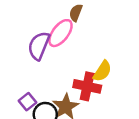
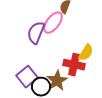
purple square: (27, 102) -> (27, 77), size x1.5

